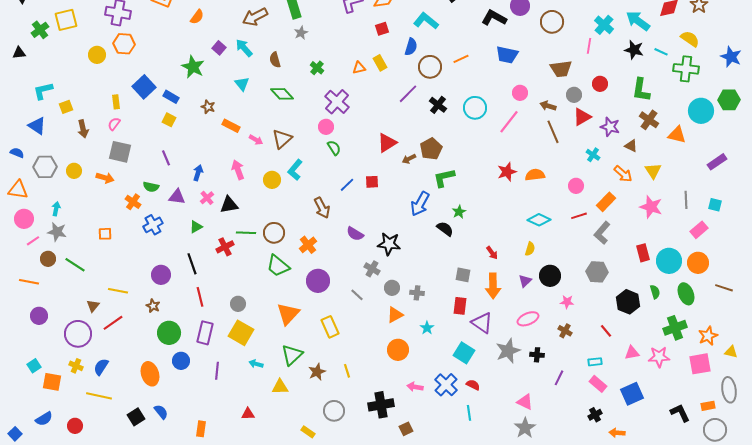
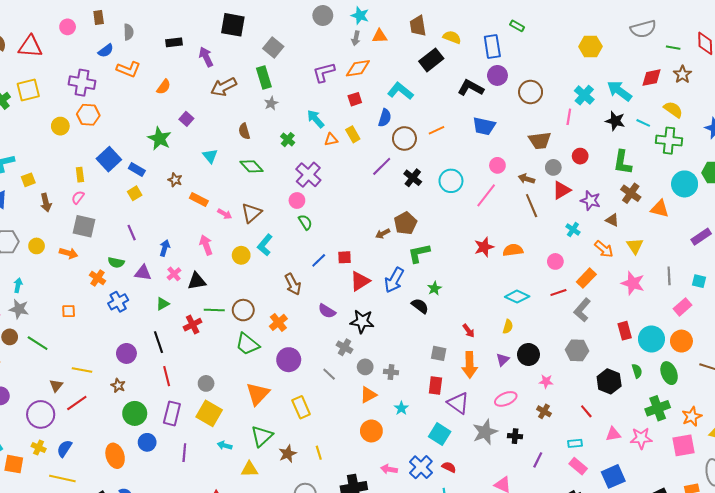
cyan arrow: (244, 48) -> (316, 119), moved
yellow square: (169, 120) -> (135, 193), turned 32
red triangle: (387, 143) -> (360, 281), moved

